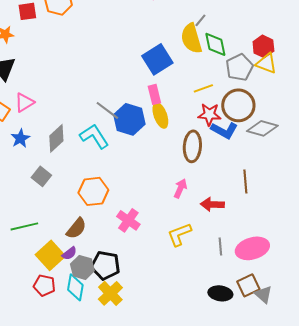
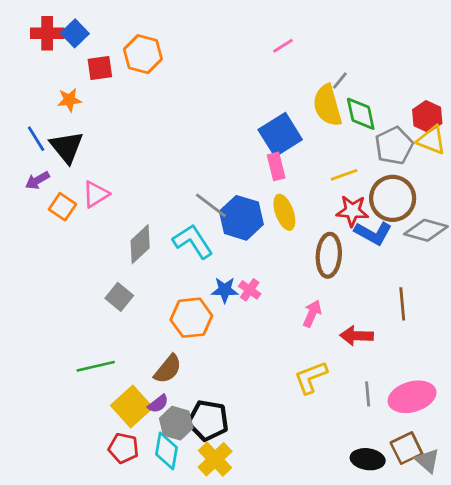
pink rectangle: (154, 94) -> (276, 166), moved
blue star: (20, 138) -> (225, 290), moved, turned 30
pink cross: (128, 220) -> (250, 290), moved, size x0.7

